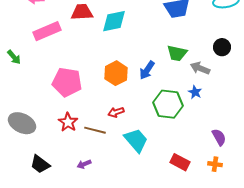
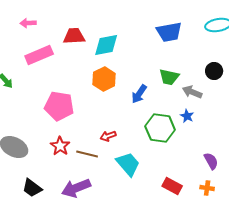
orange hexagon: (116, 73) -> (104, 79), moved
purple arrow: (84, 164) -> (76, 188), size x2.0

